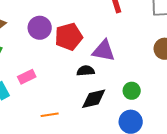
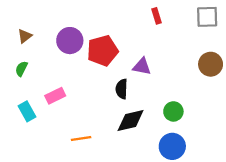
purple triangle: (104, 51) -> (142, 66), size x0.7
black semicircle: (86, 71) -> (122, 89), turned -84

